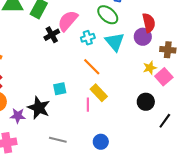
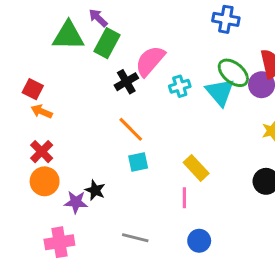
green ellipse: (108, 15) -> (233, 73), moved
orange line: (92, 67) -> (131, 129), moved
pink line: (88, 105) -> (184, 198), moved
black star: (39, 108) -> (95, 190), moved, size x0.6

